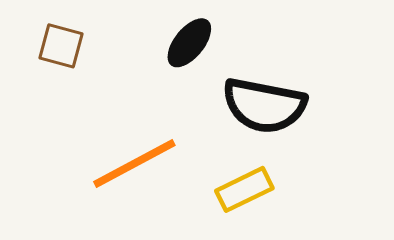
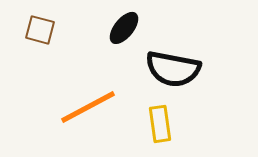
yellow rectangle: (244, 189) -> (160, 124), turned -72

